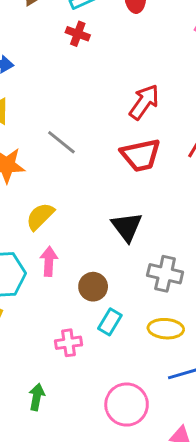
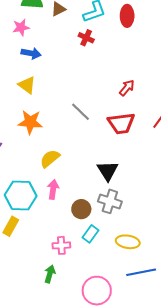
red arrow: (144, 102) -> (127, 88), size x0.7
gray line: (61, 142) -> (81, 112), moved
gray cross: (165, 274) -> (110, 201), moved
green arrow: (37, 397) -> (50, 274), moved

